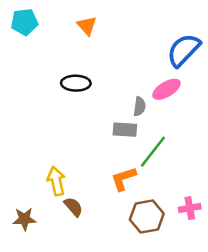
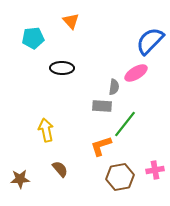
cyan pentagon: (24, 22) -> (33, 38), moved
yellow arrow: (56, 181) -> (46, 130), moved

